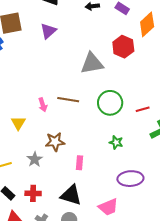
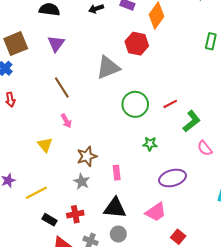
brown line: (68, 100) -> (62, 87), moved, turned 60
gray star: (35, 159) -> (82, 181), moved

